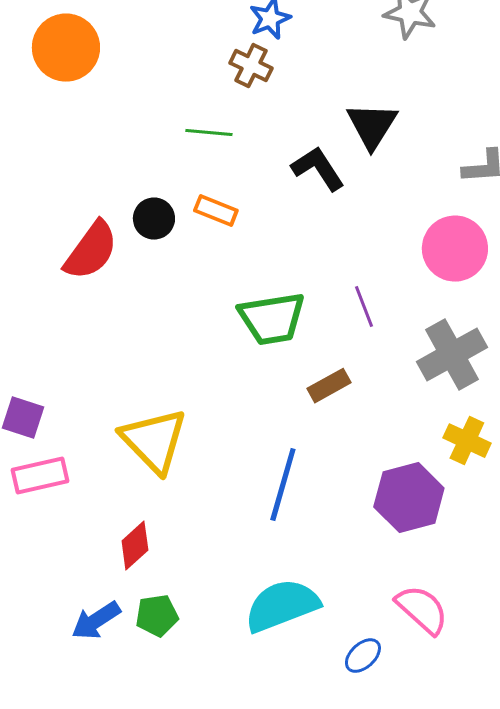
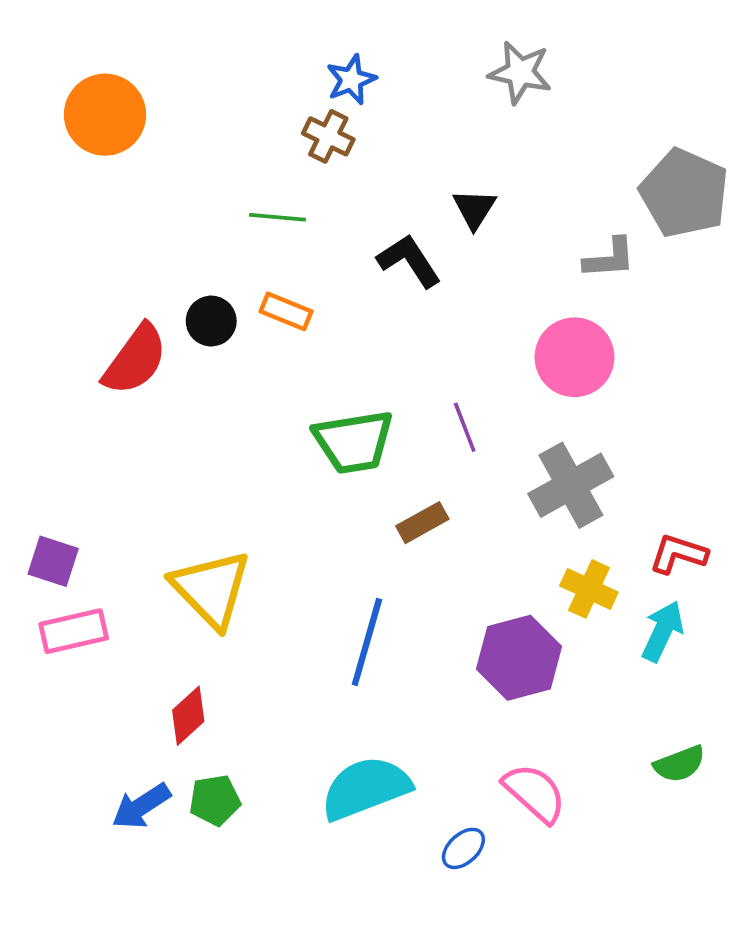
black triangle: (372, 126) -> (474, 209), size x0.7

